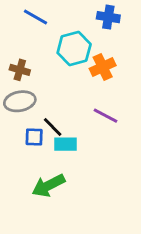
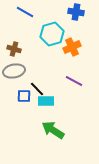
green arrow: (48, 186) -> (53, 130), moved, turned 60

